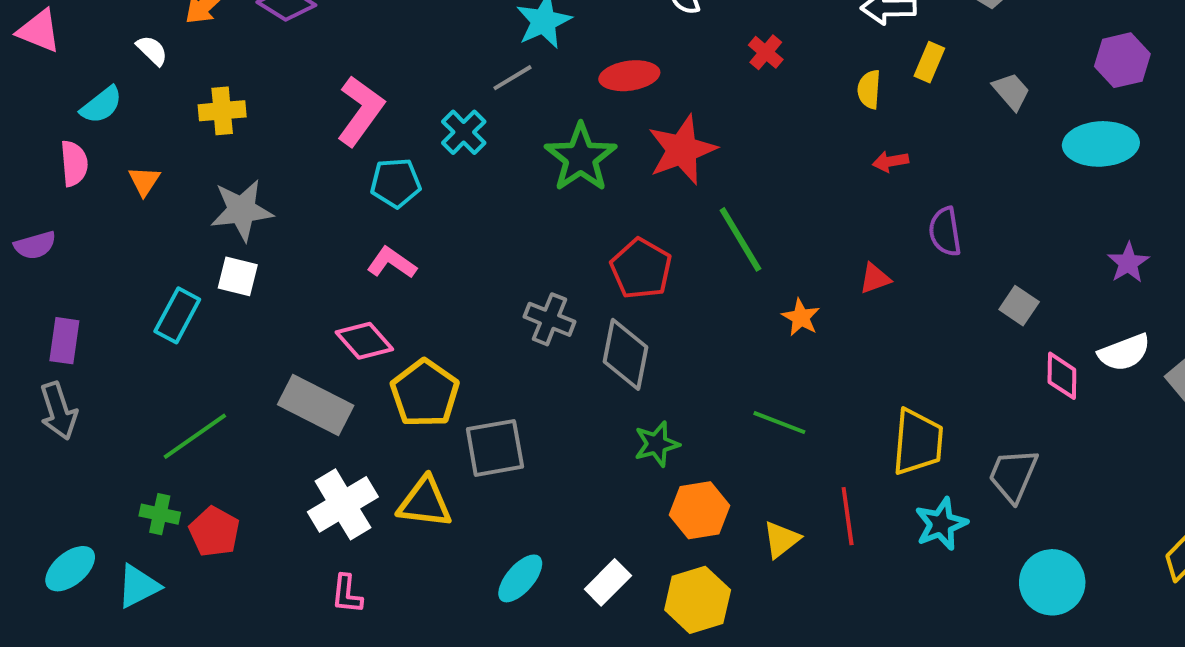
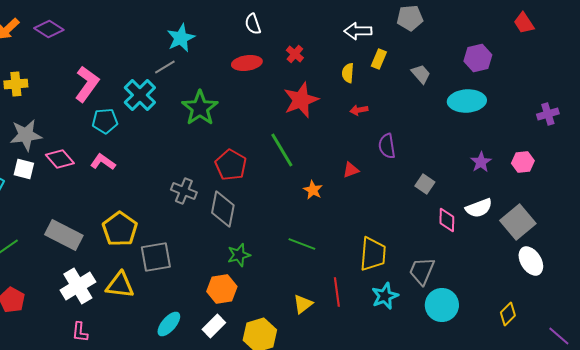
red ellipse: (629, 76) -> (247, 63), moved
cyan cross: (464, 132) -> (140, 95), size x1.4
red star: (682, 150) -> (301, 100), moved
pink diamond: (364, 341) -> (60, 159), moved
orange hexagon: (700, 510) -> (222, 289), moved
cyan circle: (1052, 582) -> (442, 305), moved

